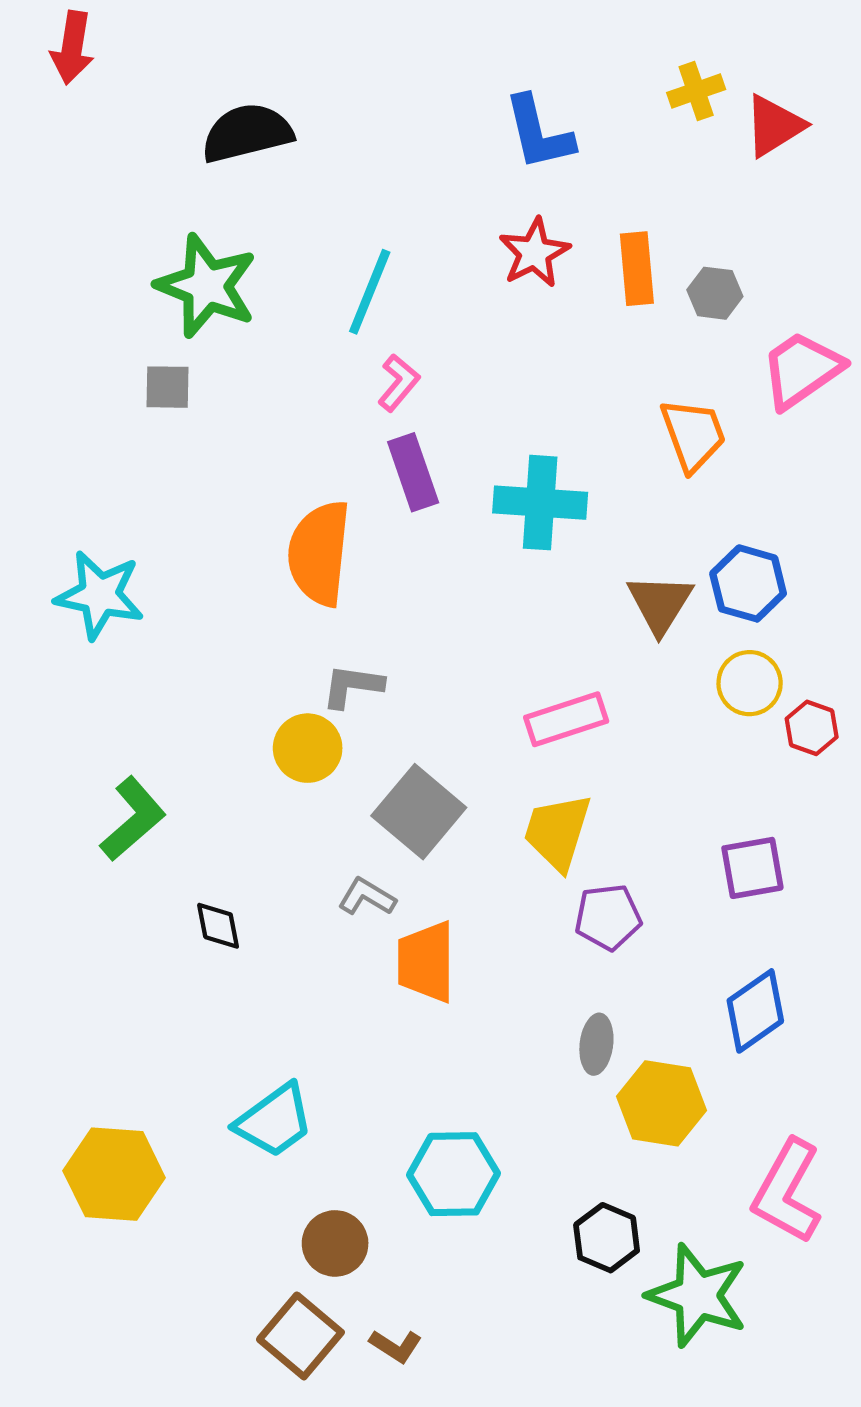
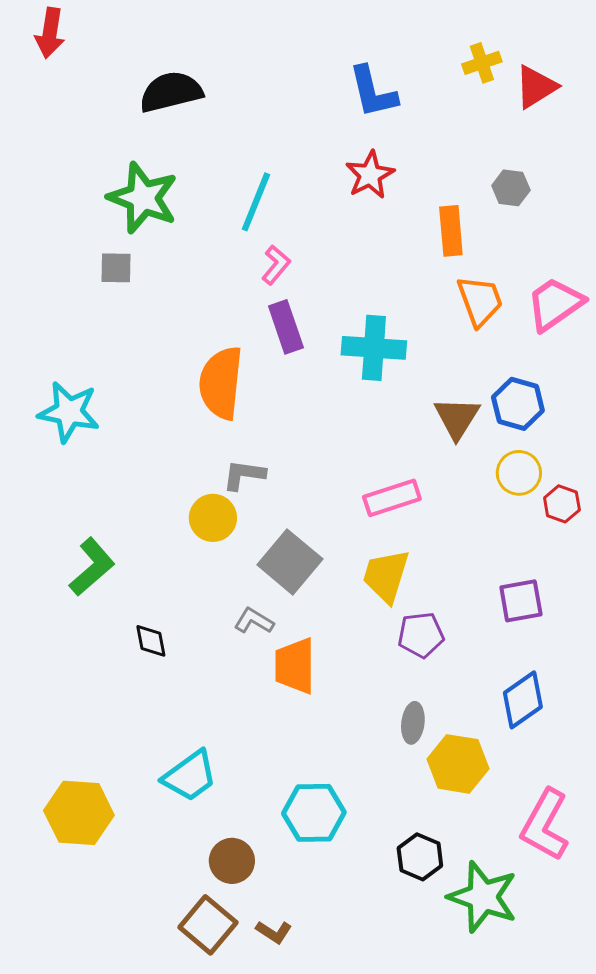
orange rectangle: (637, 269) -> (451, 231), moved
gray hexagon: (715, 293) -> (511, 188), moved
pink trapezoid: (802, 370) -> (555, 304), moved

